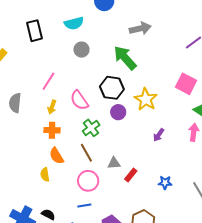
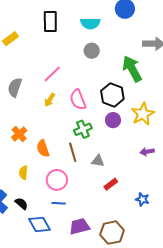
orange cross: (52, 130) -> (19, 134), moved, turned 35
purple arrow: (159, 135) -> (147, 152), turned 32
gray triangle: (114, 163) -> (98, 161), moved
yellow semicircle: (45, 175) -> (23, 173), moved
pink circle: (88, 181) -> (57, 180), moved

